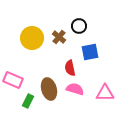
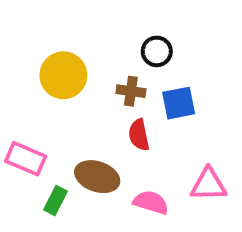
brown cross: (59, 37) -> (131, 91), moved, turned -32
brown ellipse: (49, 89) -> (97, 177), turned -55
pink semicircle: (75, 89) -> (151, 202), moved

